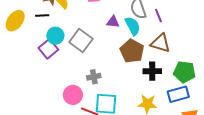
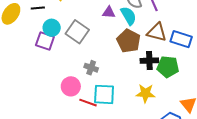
purple square: (48, 49) -> (45, 41), turned -30
green pentagon: (184, 72) -> (168, 67), moved
gray cross: (94, 77) -> (91, 68), turned 32
blue rectangle: (178, 94) -> (181, 39), moved, turned 35

